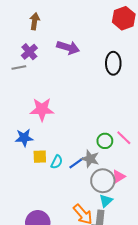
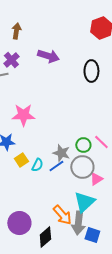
yellow square: (40, 157) -> (21, 160), turned -32
gray star: (90, 159) -> (61, 153), moved
gray circle: (103, 181) -> (82, 167), moved
cyan triangle: (106, 201) -> (84, 202), size x1.6

